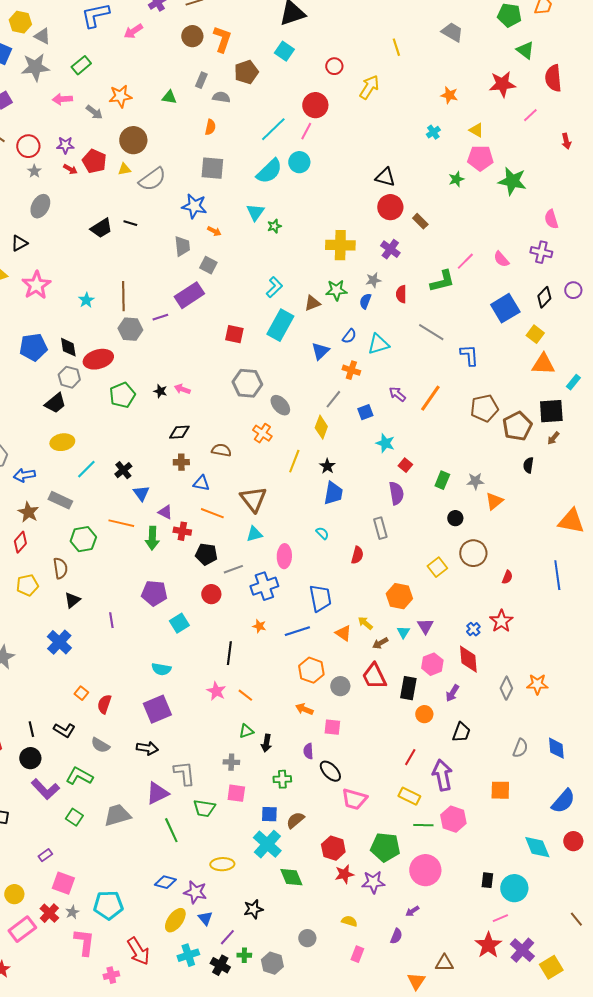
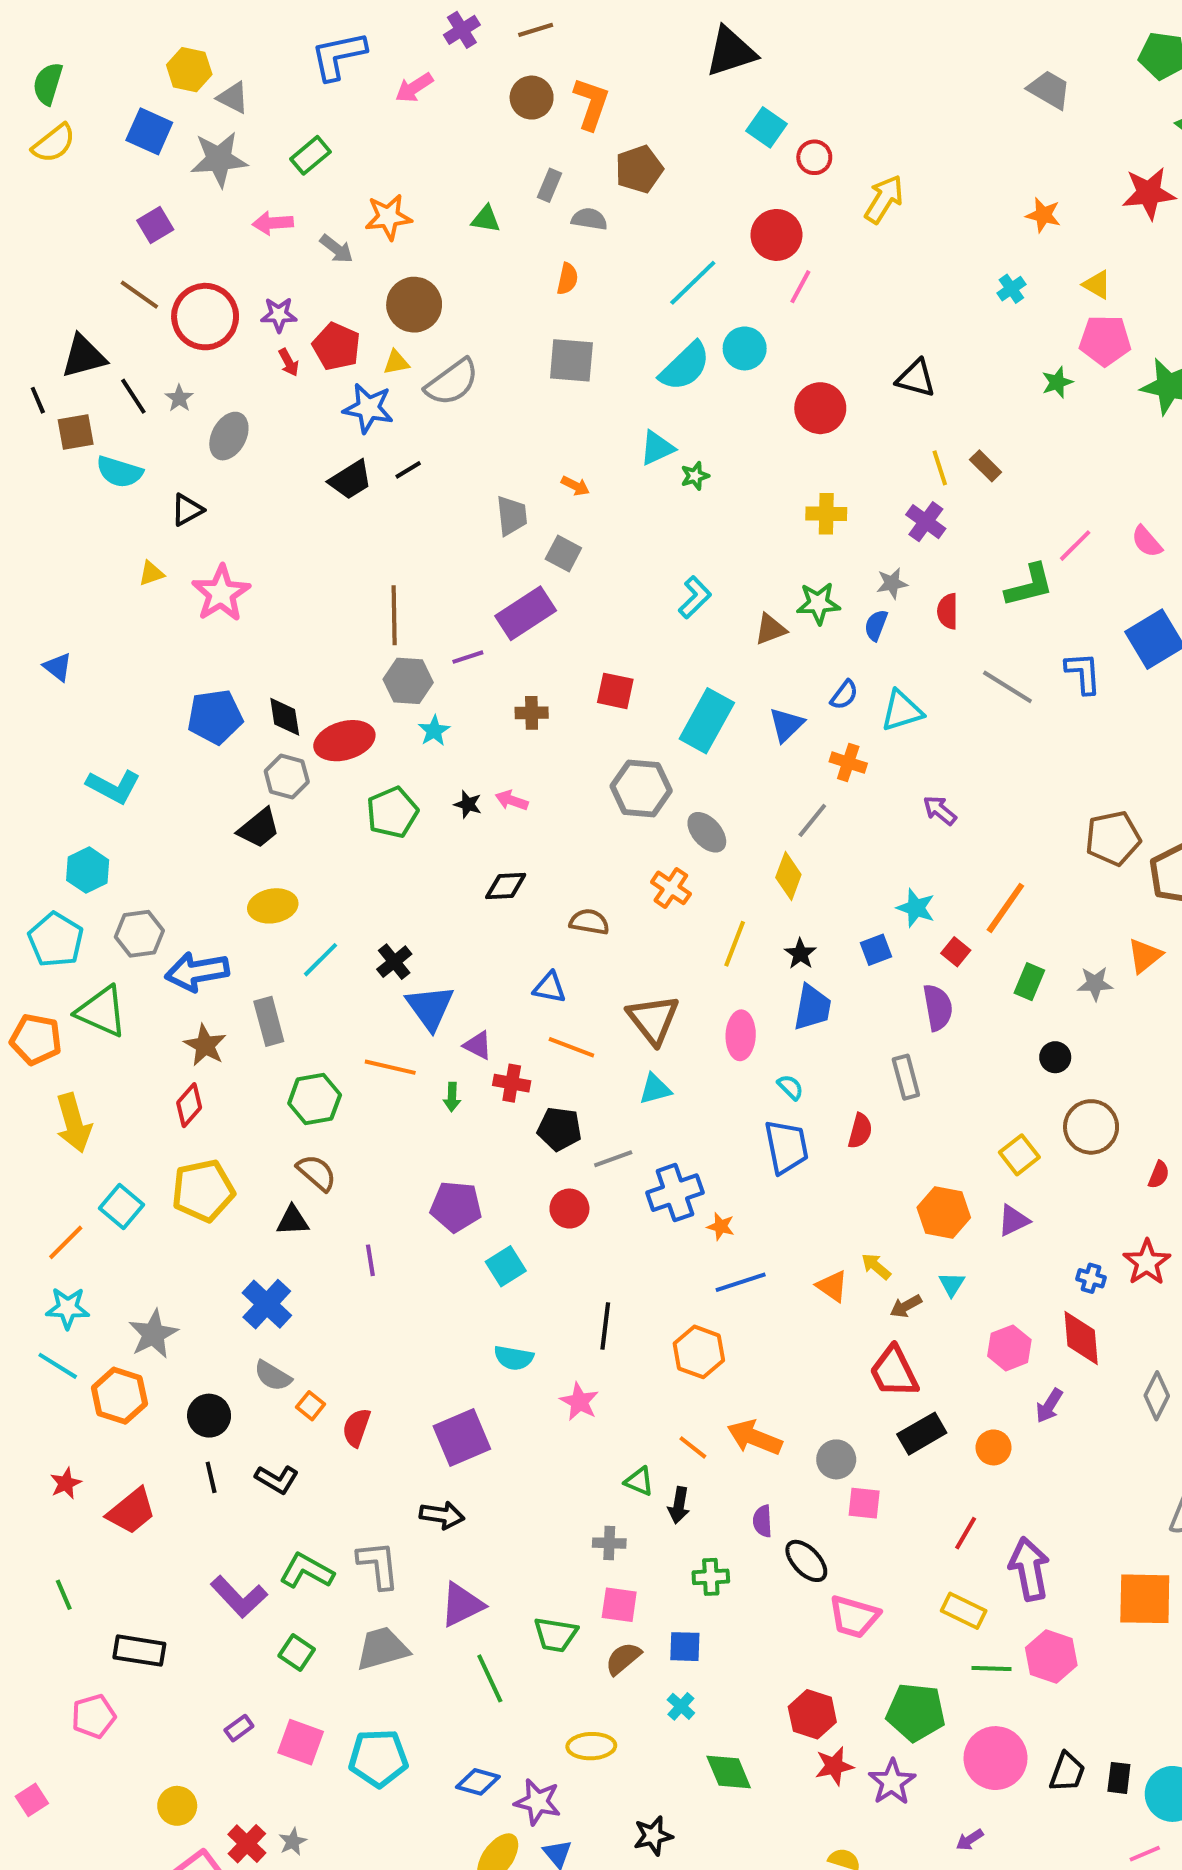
yellow line: (396, 47) -> (940, 468), moved
cyan square: (284, 51) -> (767, 127), moved
pink line: (306, 131) -> (800, 287), moved
red circle: (28, 146) -> (205, 317), size x1.4
red arrow: (70, 169) -> (289, 362), turned 32
gray star: (34, 171) -> (179, 398), moved
blue star: (194, 206) -> (368, 408), moved
red circle: (390, 207) -> (820, 408), moved
cyan triangle: (255, 212) -> (657, 448), turned 30
black line: (130, 223) -> (408, 470), turned -48
yellow cross: (340, 245) -> (826, 514), size x0.7
cyan star: (86, 300) -> (434, 731), moved
cyan rectangle: (280, 325) -> (707, 721), moved
blue L-shape: (469, 355) -> (1083, 673), moved
orange line: (430, 398) -> (1005, 908), moved
blue square: (365, 412) -> (876, 950), moved
brown cross: (181, 462) -> (532, 713), moved
blue arrow: (24, 475) -> (197, 972), size x1.4
blue triangle: (141, 493) -> (430, 1007), size x1.5
gray rectangle: (60, 500) -> (269, 1021), turned 50
orange triangle: (494, 501) -> (1145, 956), moved
green arrow: (152, 538) -> (452, 1097), size x0.6
pink ellipse: (284, 556) -> (741, 1035), moved
brown semicircle: (60, 568) -> (317, 1173), moved, turned -40
yellow pentagon: (27, 585) -> (203, 1191), size x1.4
blue trapezoid: (320, 598) -> (786, 1147), moved
black triangle: (72, 600) -> (293, 1220), turned 36
orange star: (259, 626) -> (721, 1226), moved
purple triangle: (425, 626) -> (1013, 1220), moved, turned 36
blue cross: (473, 629) -> (1091, 1278), turned -32
cyan semicircle: (161, 669) -> (514, 1358), moved
orange hexagon: (311, 670) -> (699, 1352), moved
gray circle: (340, 686) -> (836, 1459), moved
black rectangle: (408, 688) -> (922, 1434), moved, turned 50
orange line: (245, 695) -> (693, 1447), moved
orange arrow: (304, 709) -> (755, 1438), size x1.5
pink square: (332, 727) -> (864, 1503), moved
green triangle: (246, 731) -> (639, 1481), turned 42
black trapezoid: (461, 732) -> (1067, 1772), moved
gray semicircle: (100, 745) -> (273, 1376), moved
black circle: (30, 758) -> (209, 1416), moved
gray L-shape: (184, 773) -> (378, 1565), moved
orange square: (500, 790) -> (1145, 1599), size x1.4
brown semicircle: (295, 820) -> (623, 1659), moved
cyan cross: (267, 844) -> (681, 1706), size x0.5
purple star: (373, 882) -> (892, 1782), turned -30
pink square: (63, 883) -> (301, 1742), moved
cyan pentagon: (108, 905) -> (378, 1758), moved

